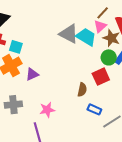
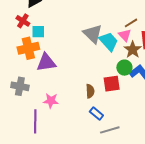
pink triangle: (100, 26) -> (125, 35), turned -48
cyan square: (16, 47) -> (38, 32), turned -32
purple triangle: (32, 74) -> (46, 62), size x1.5
brown semicircle: (82, 90) -> (90, 91), turned -32

